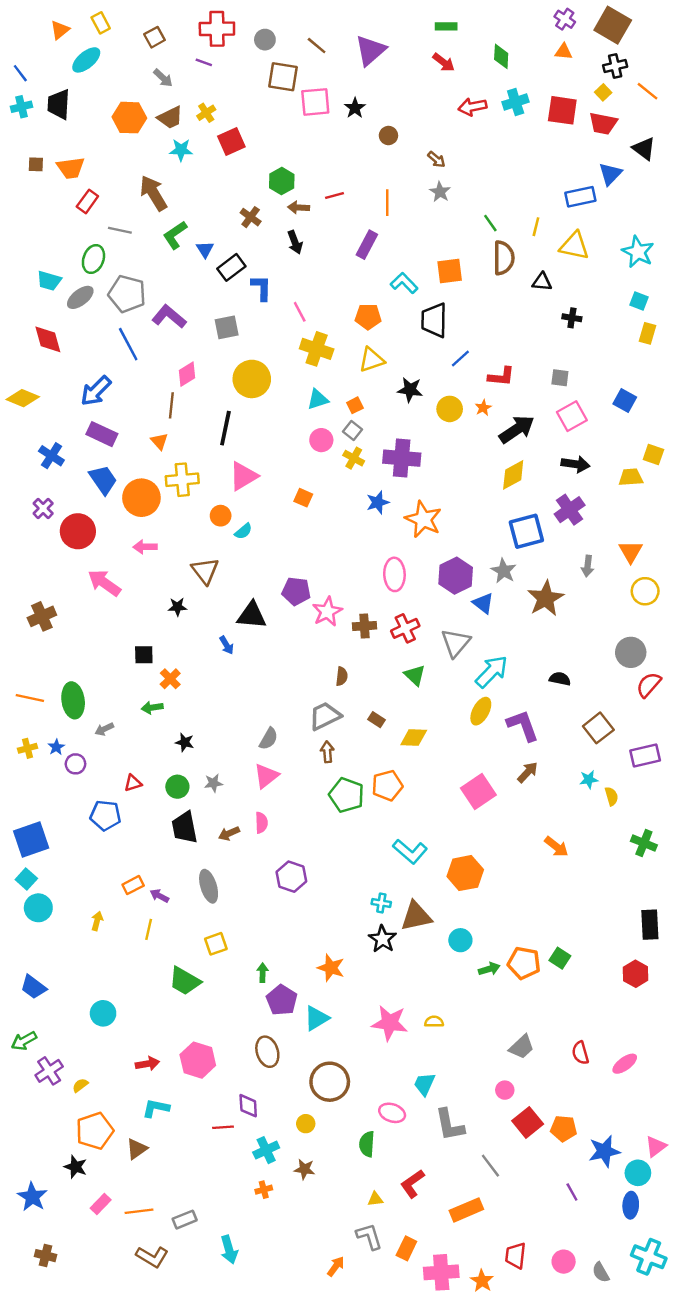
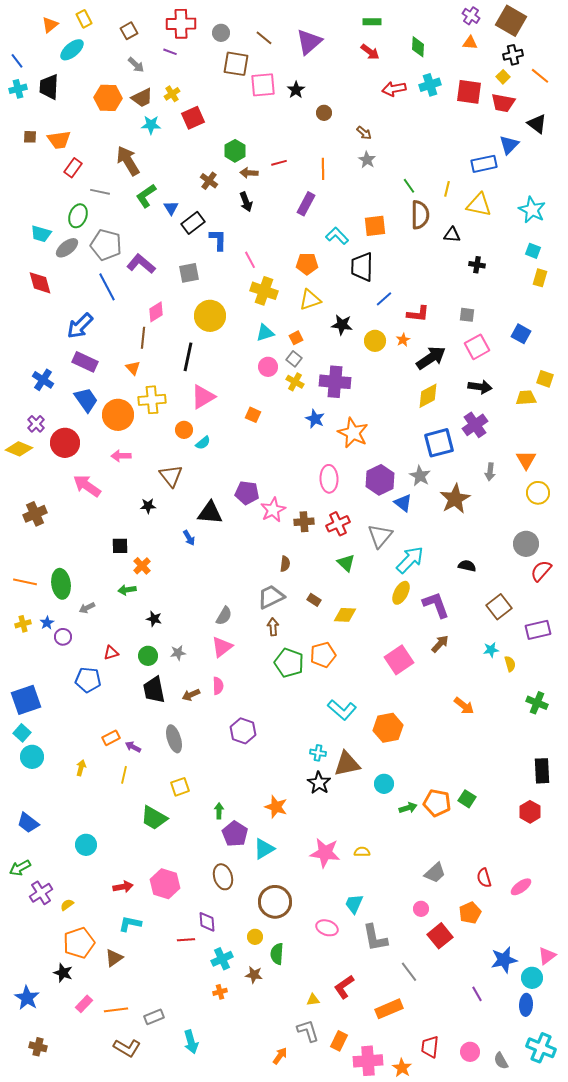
yellow diamond: (23, 398) -> (19, 449), moved
blue star: (378, 502) -> (315, 419), turned -30
orange pentagon: (564, 1128) -> (470, 913), moved, turned -30
green semicircle: (367, 1144) -> (277, 954), moved

